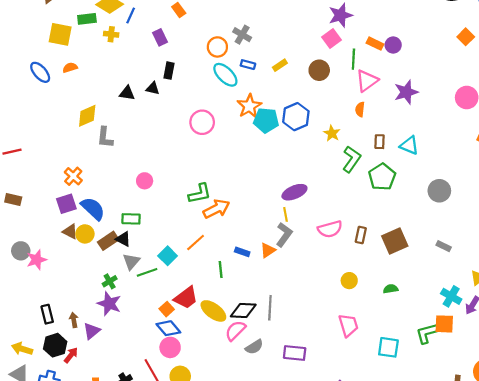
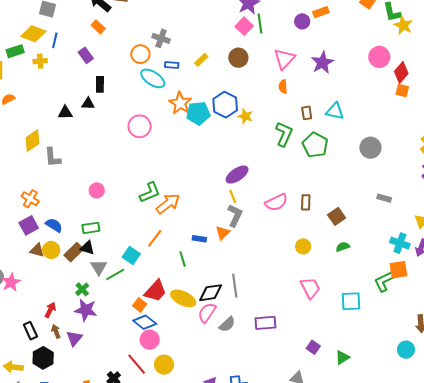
orange rectangle: (375, 44) -> (321, 12), moved, turned -35
green line: (353, 59) -> (260, 24), moved
yellow star: (332, 133) -> (245, 116), moved
blue semicircle: (93, 209) -> (54, 225), size x0.7
brown square: (395, 241) -> (337, 216), moved, size x0.7
red arrow: (71, 355) -> (50, 310), moved

